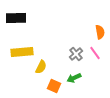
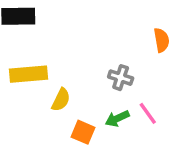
pink line: (95, 53) -> (148, 113), moved
gray cross: (76, 54) -> (121, 78), turned -32

